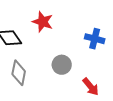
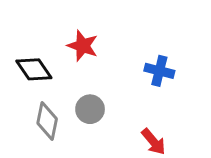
gray circle: (62, 65) -> (90, 109), moved

